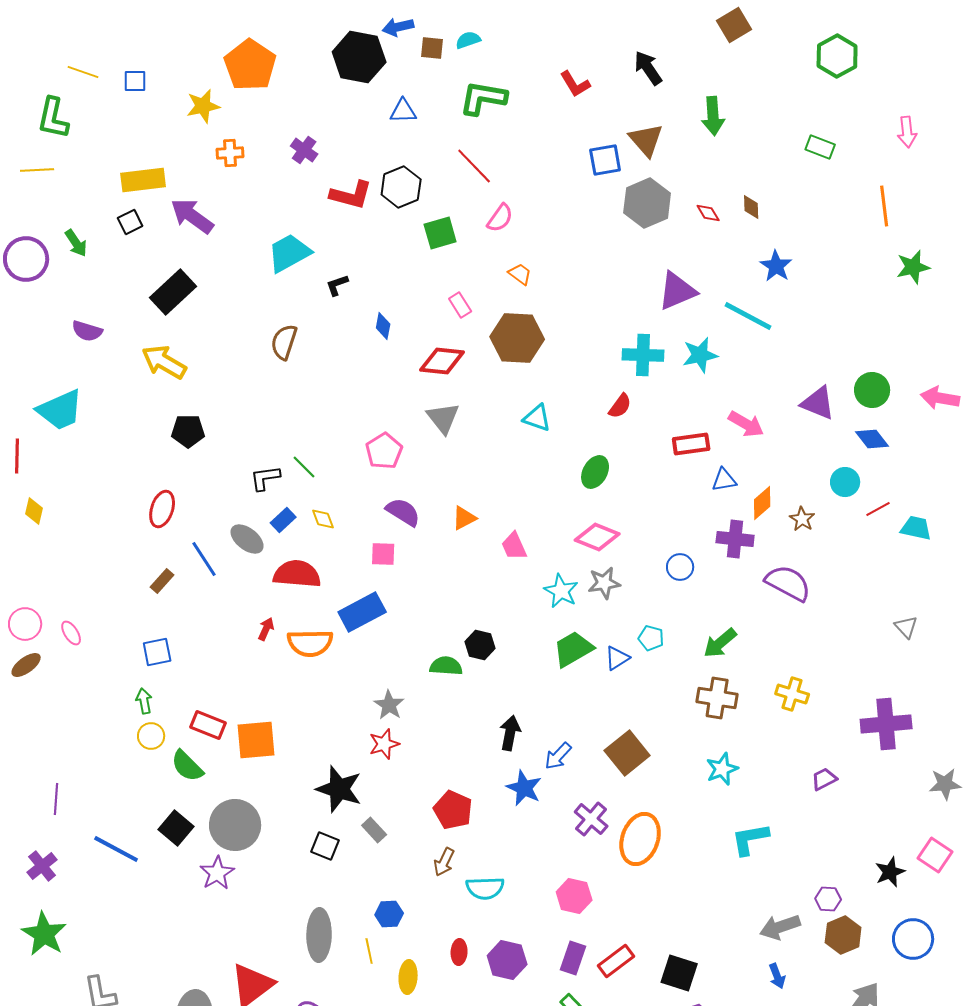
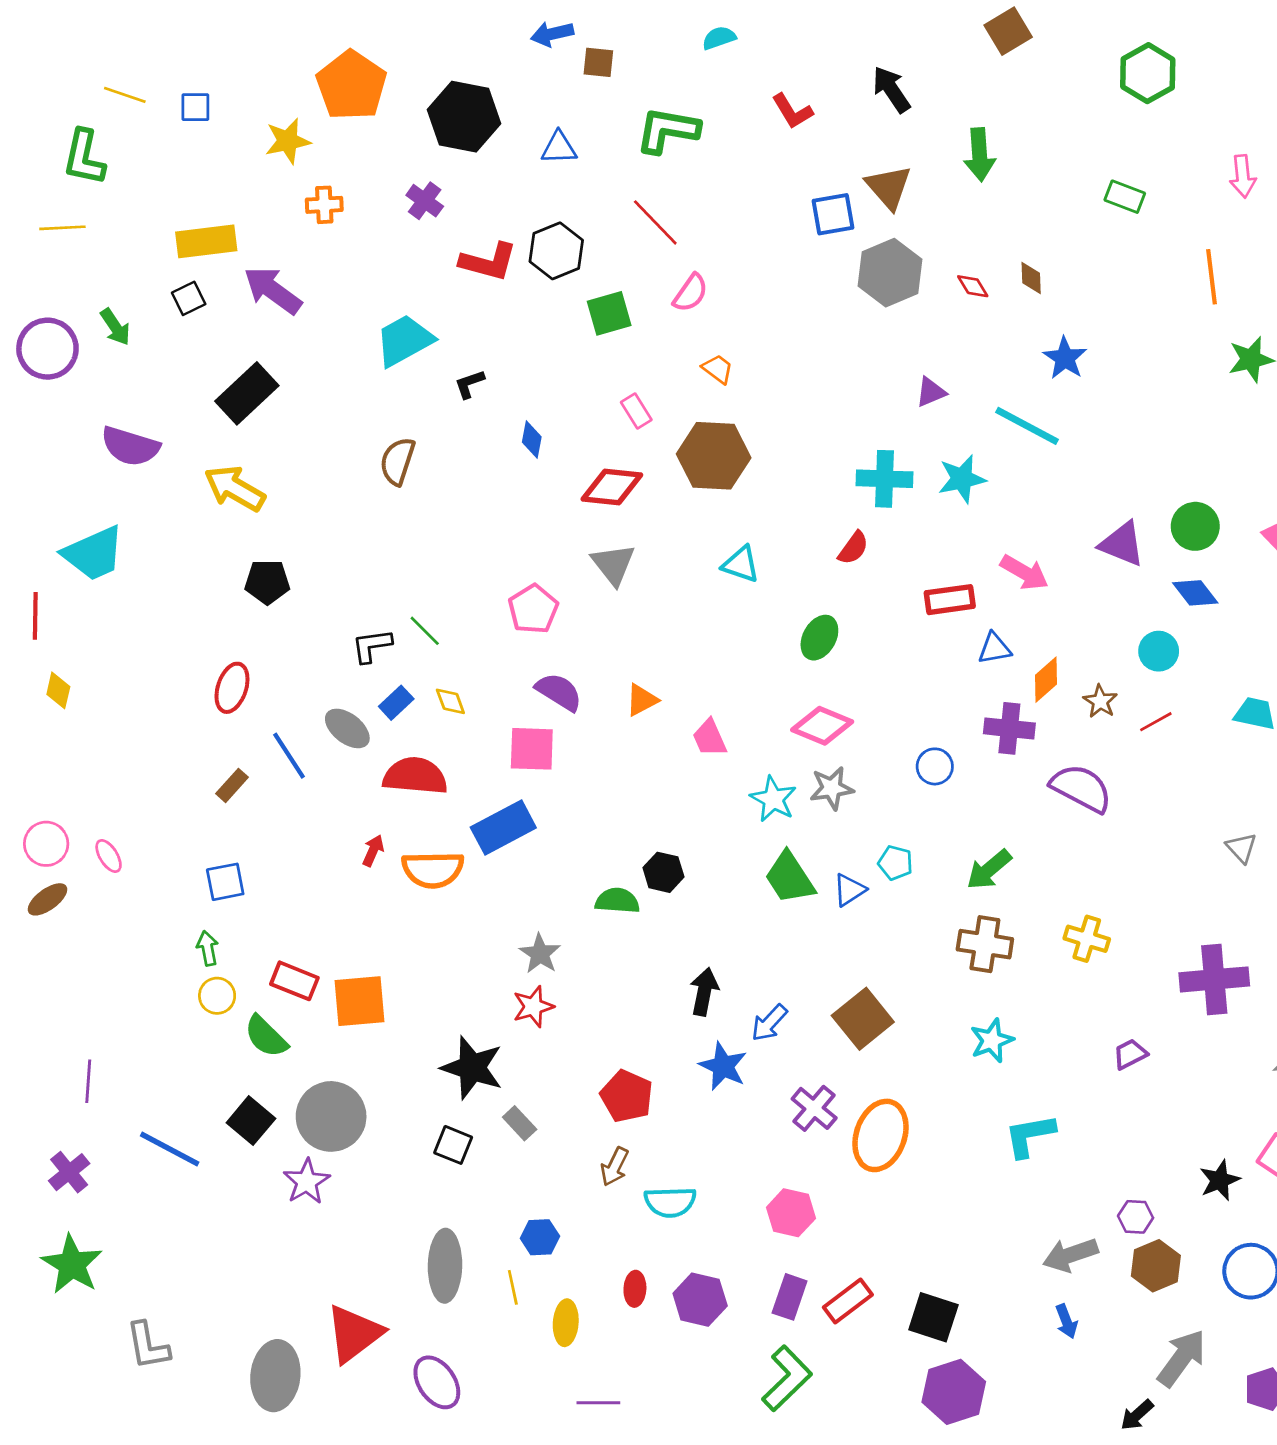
cyan semicircle: (468, 40) -> (719, 38), moved
black hexagon: (359, 57) -> (464, 117), moved
purple triangle: (677, 291) -> (931, 392), size x0.6
purple semicircle: (87, 331) -> (130, 446), size x1.4
red line: (878, 509) -> (1156, 722), moved
pink square: (383, 554) -> (532, 749), size x1.4
green trapezoid: (573, 649) -> (790, 878), turned -93

